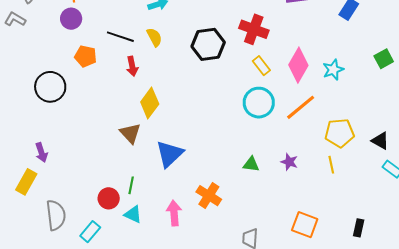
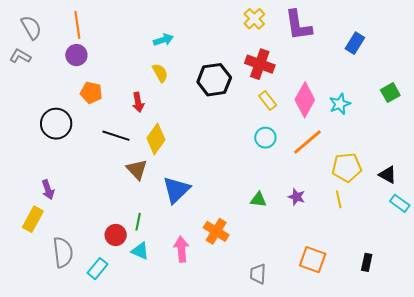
black line: (120, 37) -> (116, 136), moved
cyan circle: (259, 103) -> (265, 138), size x0.7

